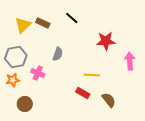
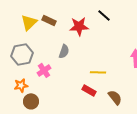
black line: (72, 18) -> (104, 15), moved
red star: (106, 41) -> (79, 26), moved
pink cross: (38, 73) -> (44, 70), turned 32
orange star: (13, 80) -> (21, 85), moved

